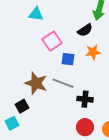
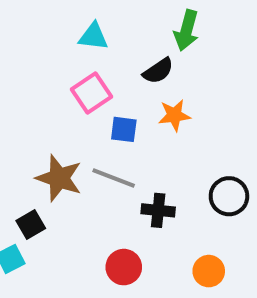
cyan triangle: (36, 14) -> (93, 36), moved
red circle: (85, 127) -> (124, 267), moved

